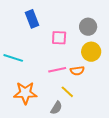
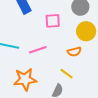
pink line: (57, 70) -> (38, 50), moved

